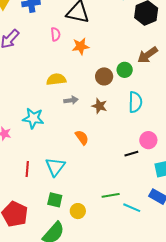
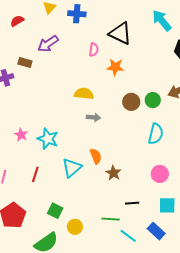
brown star: (99, 106) -> (113, 173), moved
cyan star: (33, 118) -> (48, 139), moved
black line: (131, 154) -> (132, 203), moved
cyan triangle: (55, 167) -> (72, 168), moved

